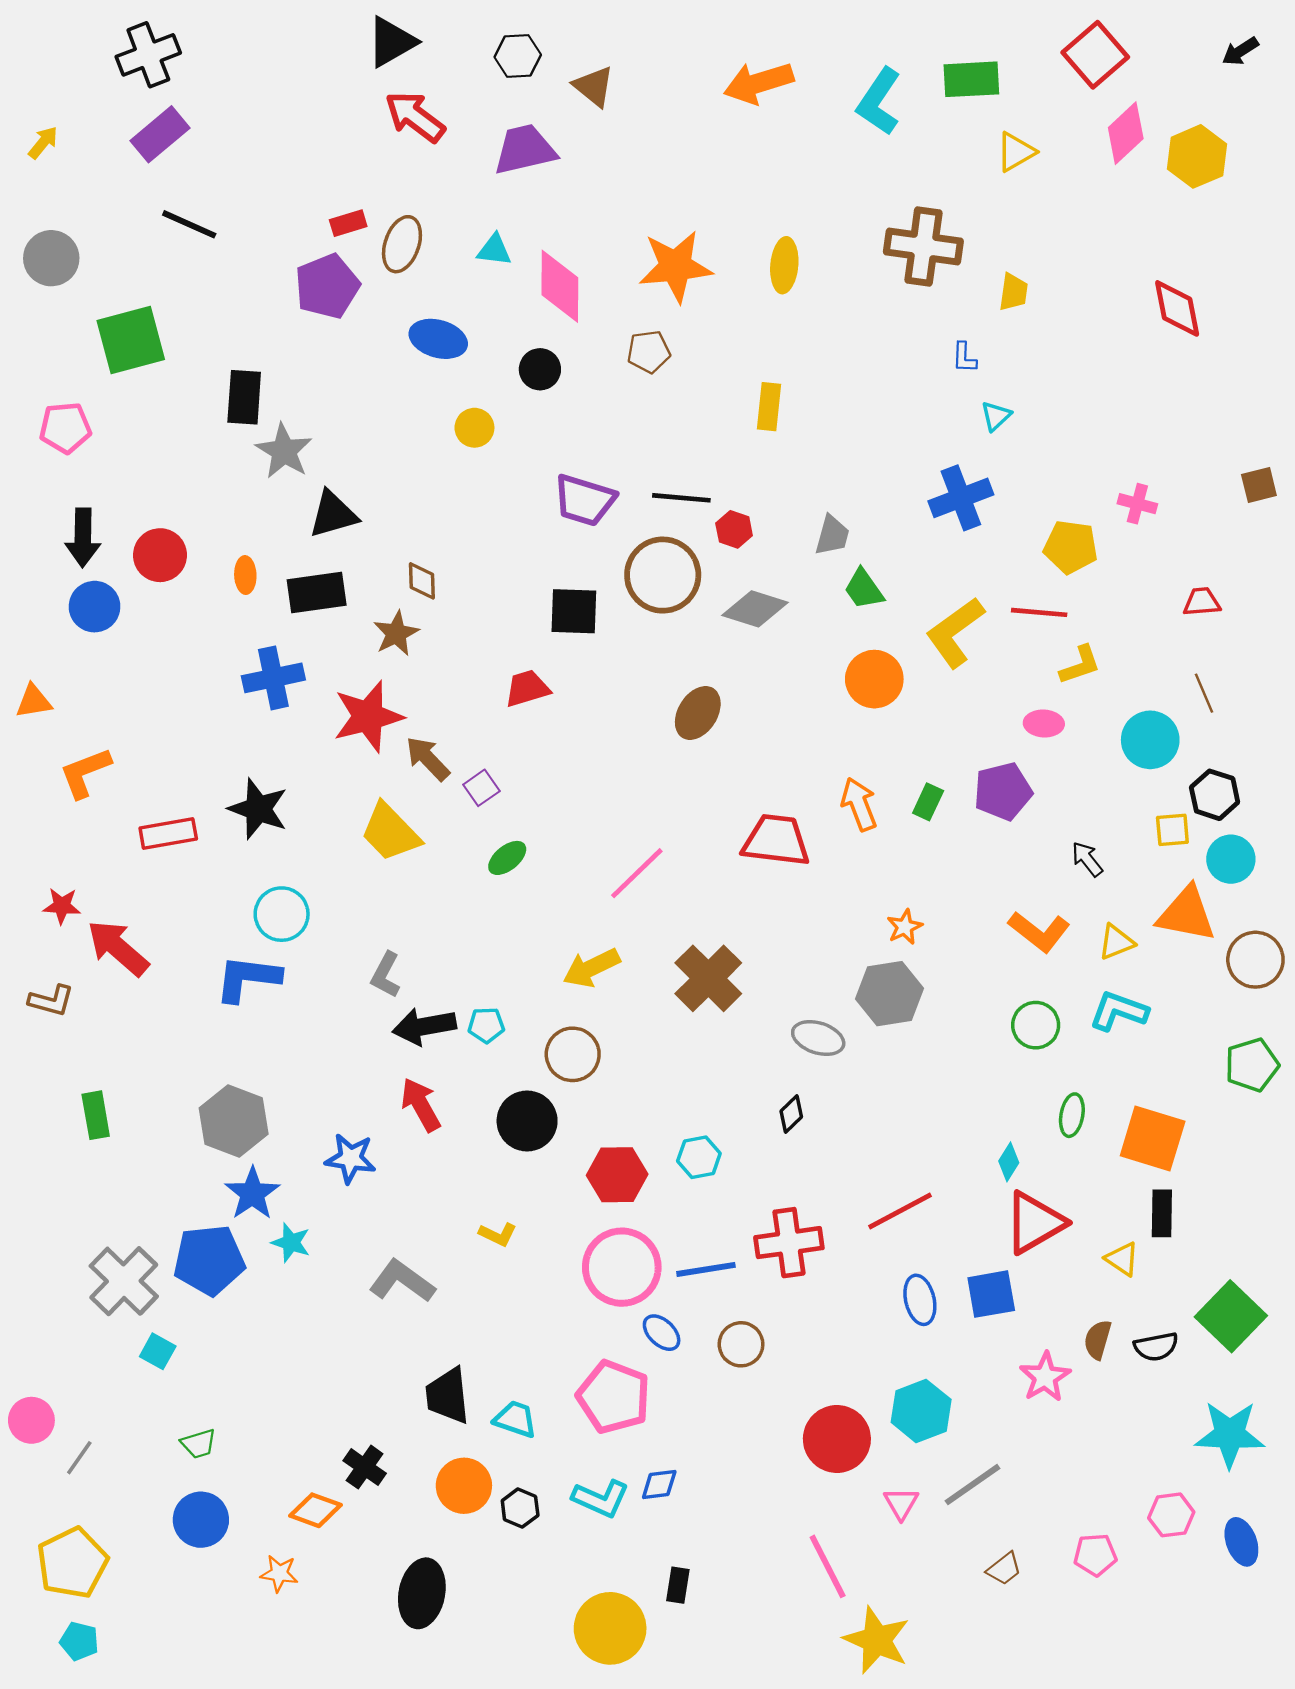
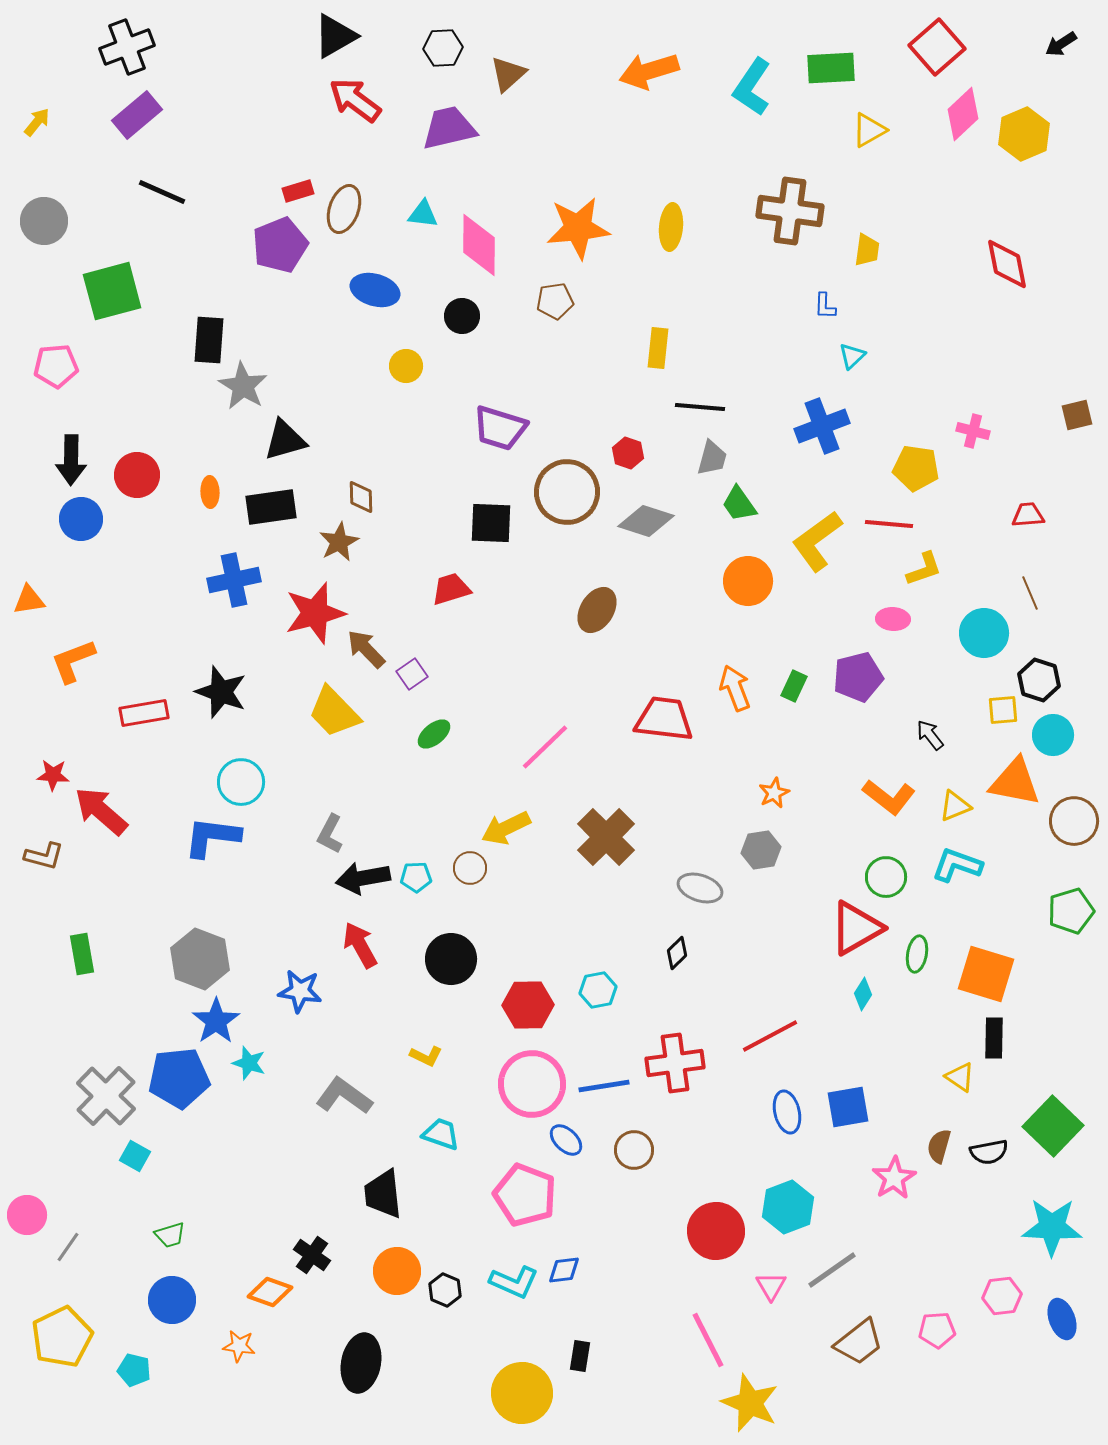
brown triangle: (594, 86) -> (508, 74), turned 39
black line: (681, 498) -> (700, 407), moved
gray hexagon: (890, 994) -> (761, 850), size x0.7
brown circle: (573, 1054) -> (470, 868), moved, size x0.7
red triangle: (1034, 1223) -> (856, 928), moved
cyan trapezoid: (515, 1419) -> (441, 1134), moved
brown trapezoid: (1004, 1569) -> (859, 1342), size x1.6
cyan pentagon: (79, 1641) -> (134, 1370), moved

